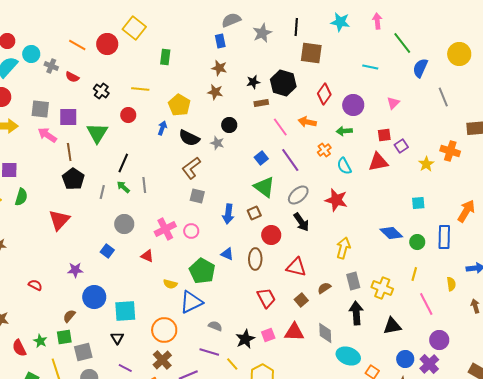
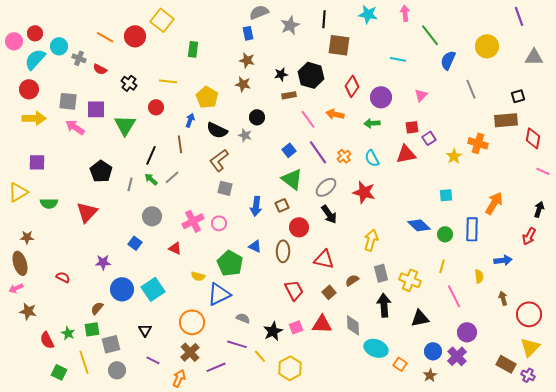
orange cross: (324, 150) -> (344, 156), moved
brown line: (69, 152) -> (180, 144), moved
gray line: (144, 185) -> (172, 177), turned 56
green semicircle: (21, 197) -> (49, 203), moved, turned 72
cyan square: (125, 311) -> (153, 289), moved, turned -30

